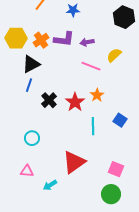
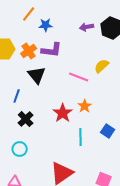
blue star: (73, 10) -> (46, 25), moved
purple arrow: (87, 42) -> (87, 27), moved
black triangle: (31, 64) -> (37, 75), moved, turned -42
black cross: (49, 100) -> (26, 119), moved

